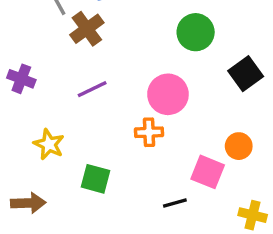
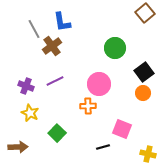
purple cross: (21, 79) -> (26, 86), moved
orange circle: (239, 146) -> (143, 93), moved
green square: (96, 179) -> (57, 133), turned 30

